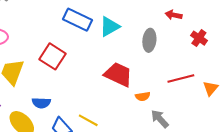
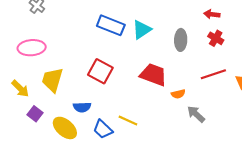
red arrow: (174, 15) -> (212, 14), moved
red cross: (199, 38) -> (216, 38), moved
red square: (52, 56) -> (100, 71), moved

